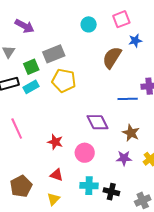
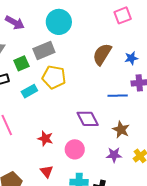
pink square: (121, 19) -> (123, 15), moved
cyan circle: (89, 24) -> (59, 22), moved, size x1.6
blue star: (135, 41) -> (131, 58), moved
cyan rectangle: (31, 87) -> (29, 91), moved
red triangle: (57, 175) -> (47, 171), turned 32

